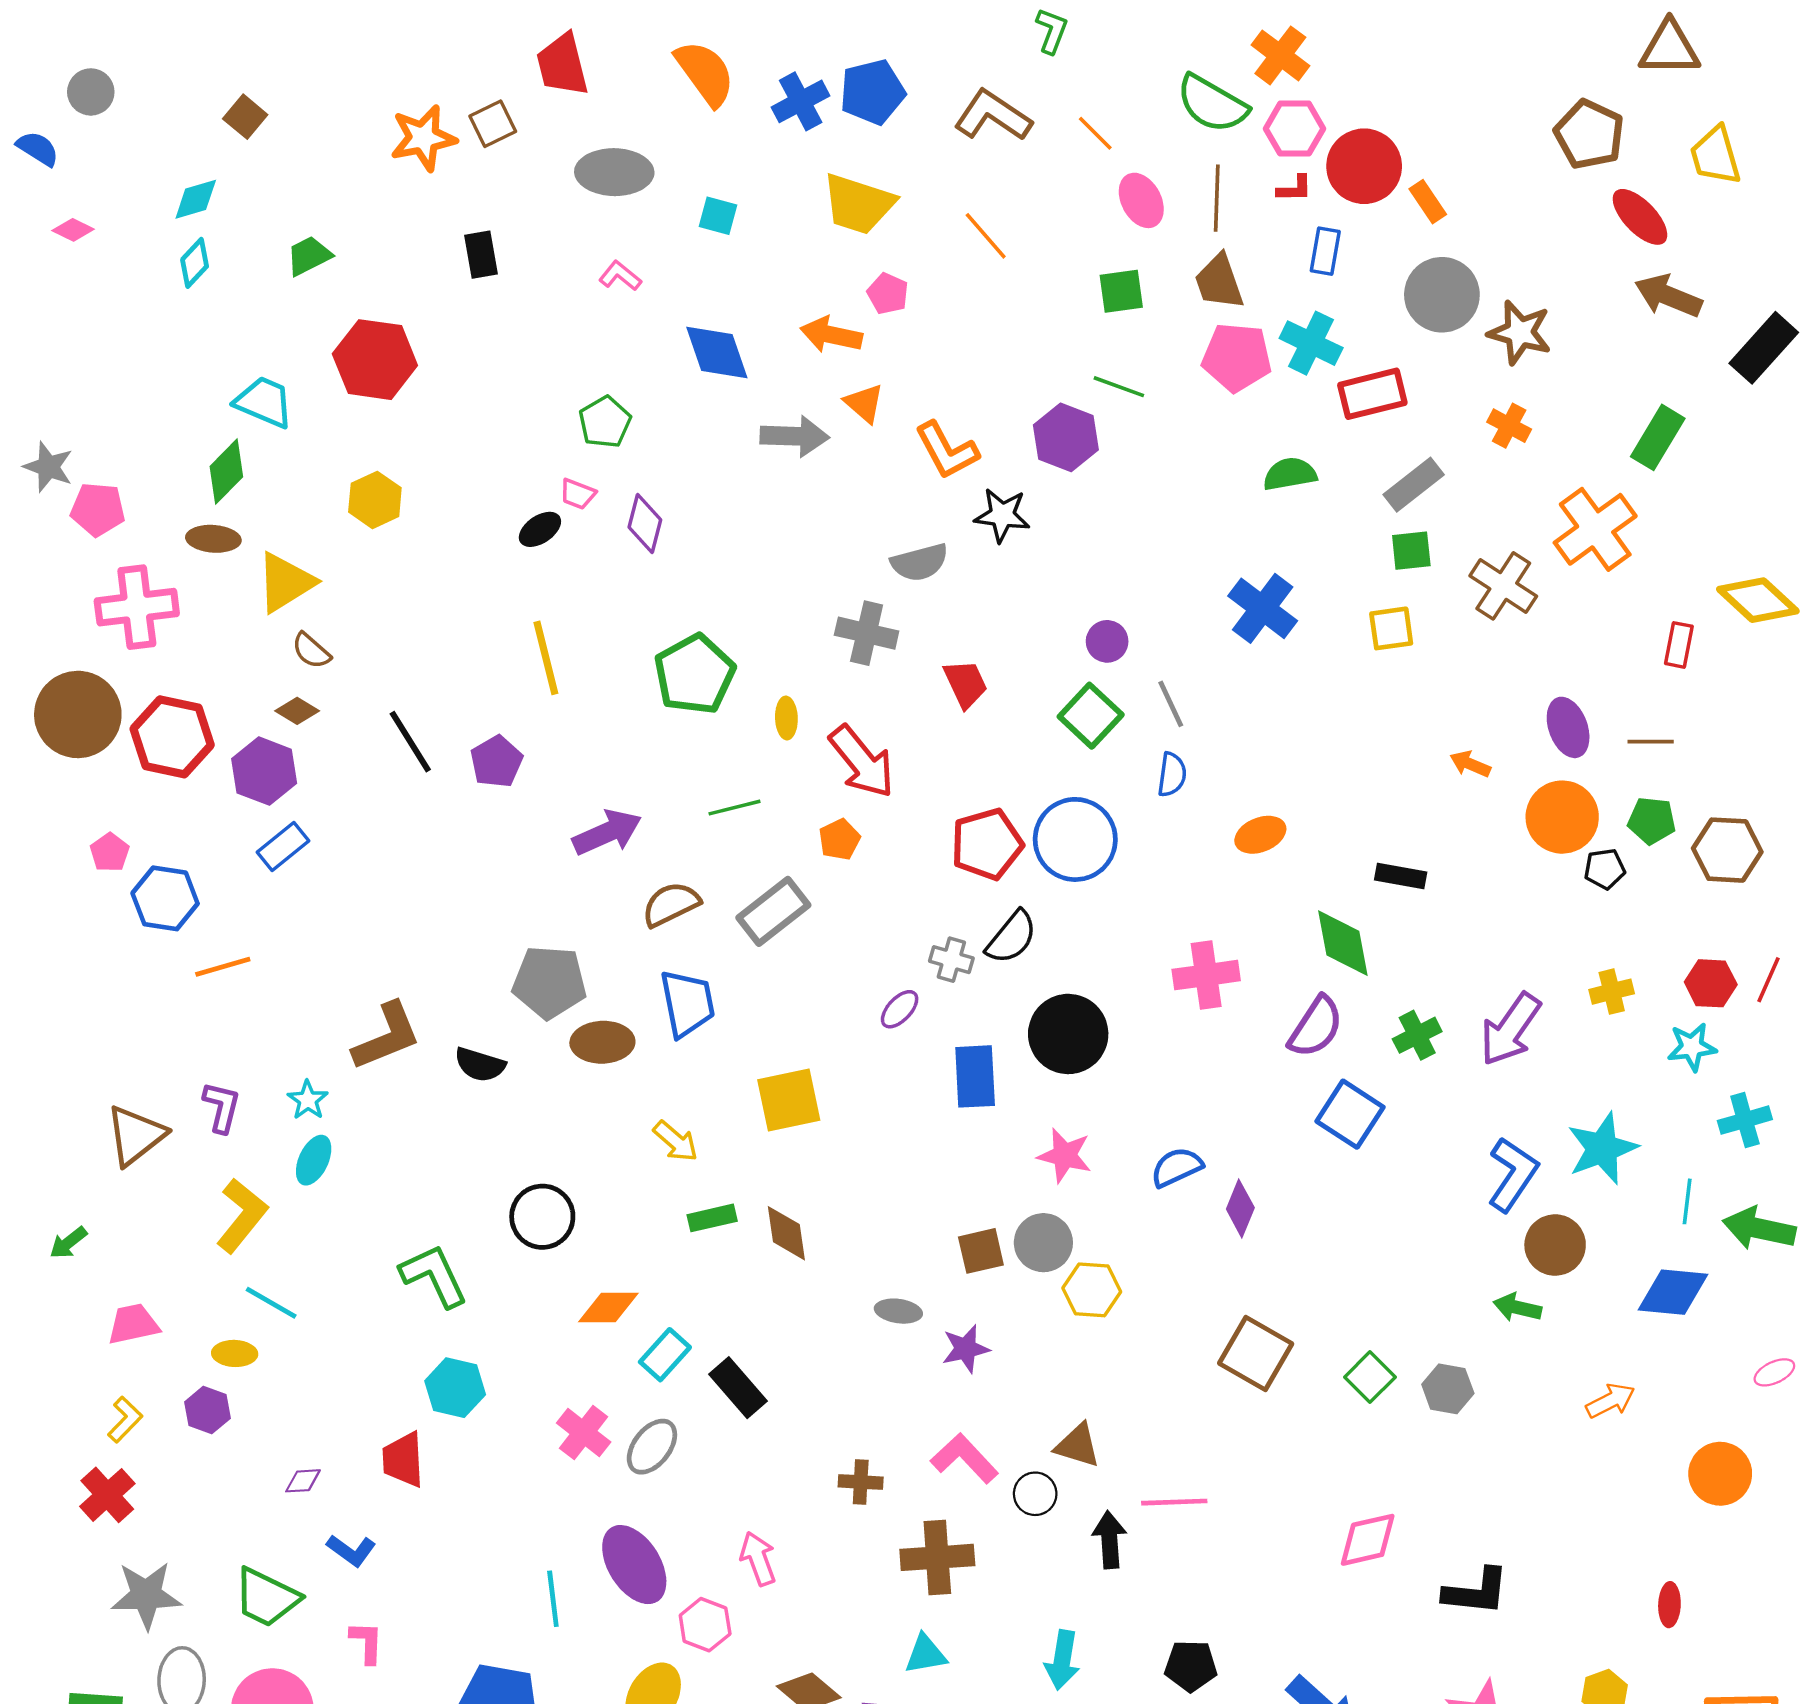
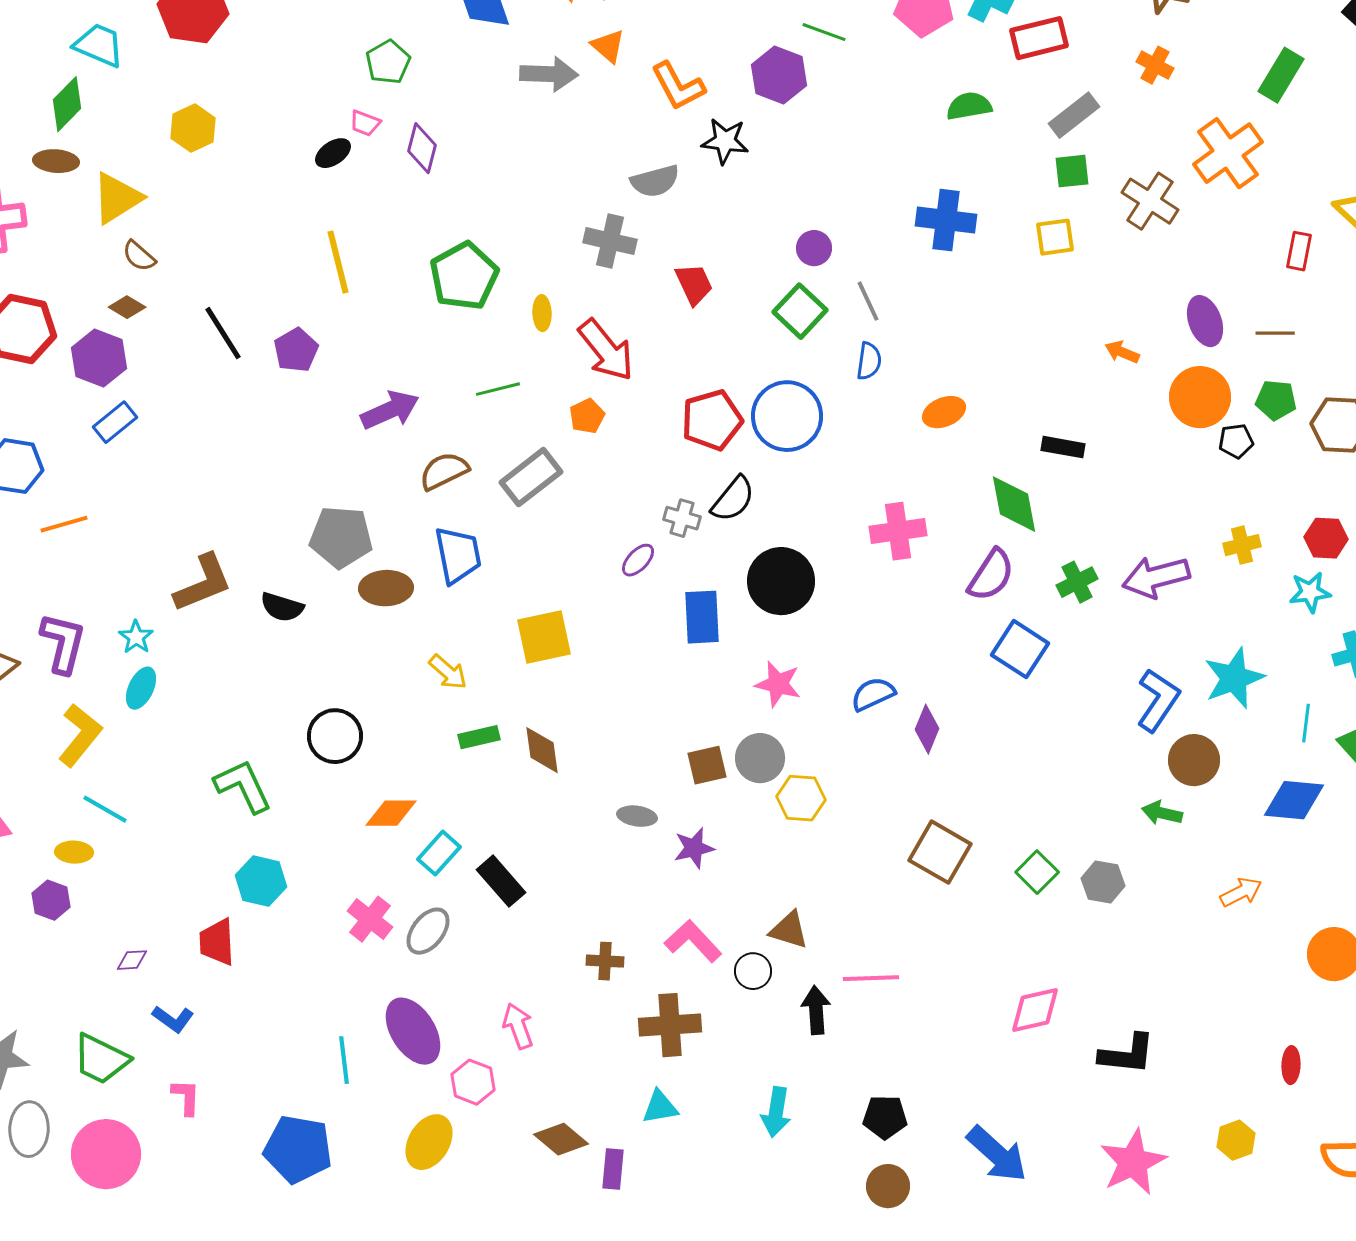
blue cross: (1263, 608) -> (946, 220), turned -30
purple arrow: (1510, 1029) -> (1156, 577), turned 40
purple L-shape: (222, 1107) -> (63, 643), size x1.4

